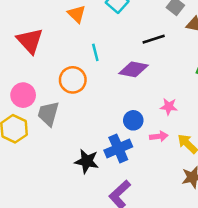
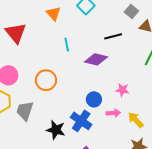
orange circle: (73, 80) -> (46, 80), moved
gray trapezoid: (48, 114) -> (25, 111), moved
blue cross: (118, 148) -> (81, 121), turned -35

